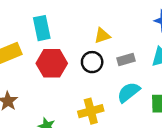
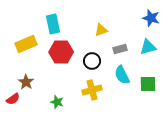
black circle: (92, 62) -> (92, 61), moved
cyan semicircle: (129, 92) -> (122, 75), turned -78

